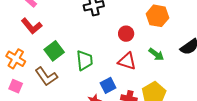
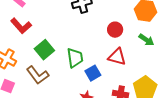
green arrow: (156, 54) -> (146, 40), moved
blue square: (108, 85) -> (93, 73), moved

